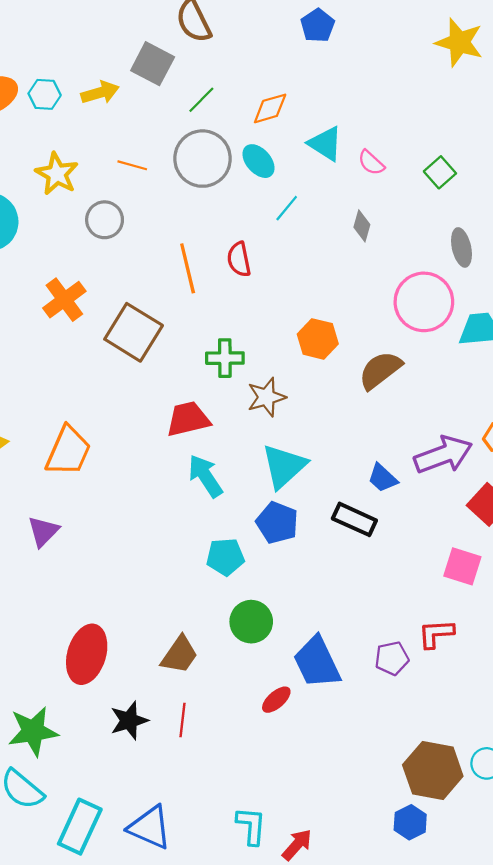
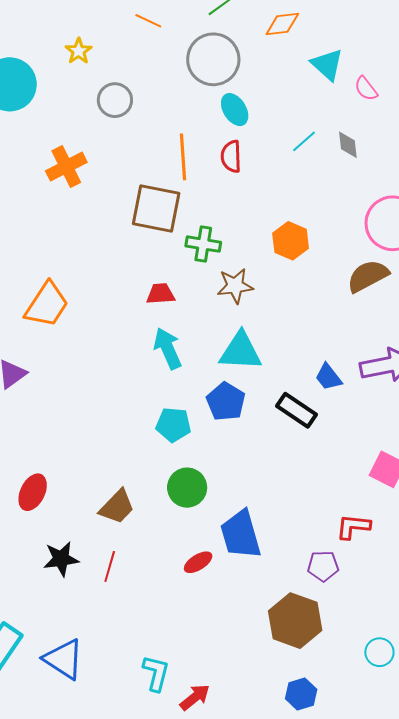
cyan ellipse: (259, 161) -> (235, 110), moved
orange line: (132, 165) -> (148, 21), moved
yellow star: (57, 174) -> (79, 51), size x0.7
cyan line: (287, 208) -> (304, 141), moved
gray diamond: (362, 226) -> (348, 145), turned -32
brown square: (134, 332) -> (156, 208), moved, turned -30
brown semicircle: (380, 370) -> (368, 276), moved
red trapezoid: (188, 419) -> (161, 294), size x0.7
cyan triangle: (284, 466) -> (241, 351), turned 36
red ellipse: (87, 654) -> (33, 492), size x0.7
purple pentagon: (392, 658) -> (323, 566), moved
brown hexagon: (433, 771) -> (295, 621), moved

